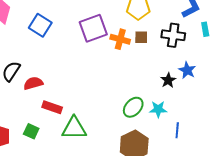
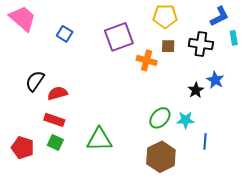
blue square: (40, 25) -> (65, 34), size x0.7
orange cross: (120, 39) -> (147, 60), moved
red rectangle: (52, 107) -> (54, 120), moved

